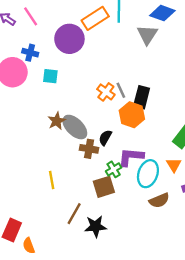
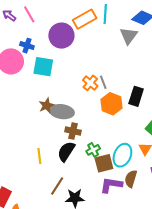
cyan square: (50, 76) -> (43, 67), size x1.5
black rectangle: (142, 97) -> (136, 96), moved
gray ellipse: (75, 127) -> (62, 112), turned -40
black semicircle: (105, 138) -> (66, 151), moved, size x1.5
purple L-shape: (131, 157) -> (111, 185), moved
brown square: (104, 187) -> (104, 163), moved
brown semicircle: (159, 200) -> (131, 179), turned 126

